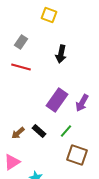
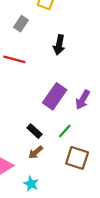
gray rectangle: (21, 42) -> (21, 24), moved
brown arrow: (18, 133) -> (36, 152), moved

